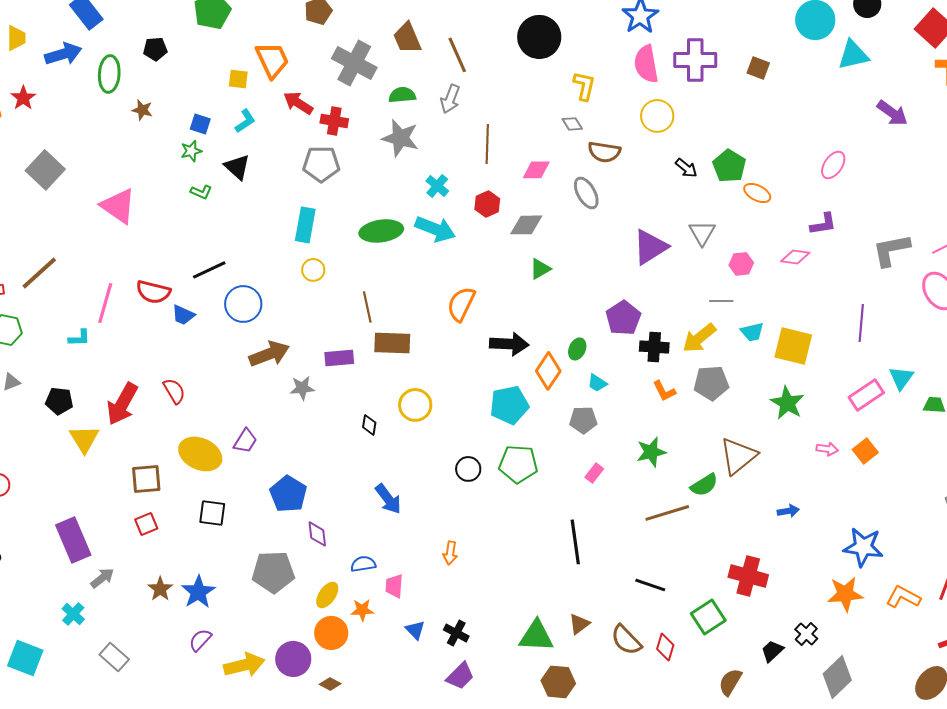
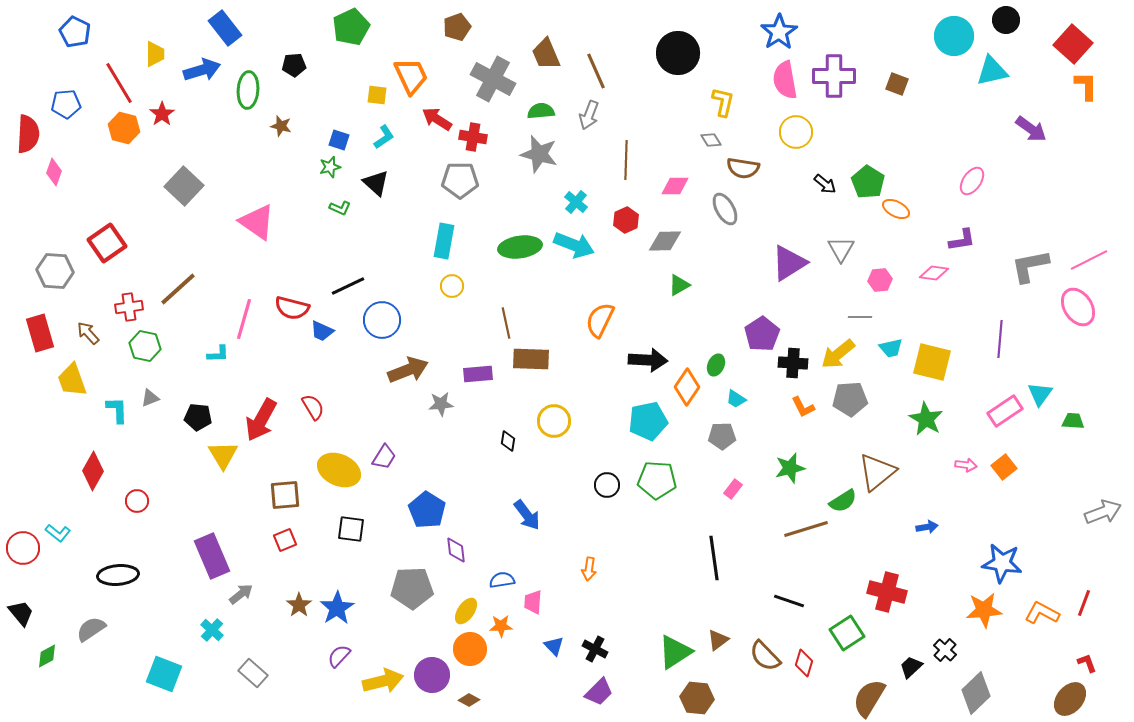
green triangle: (536, 636) -> (675, 652), turned -36
brown semicircle: (730, 682) -> (869, 698), size x1.4

